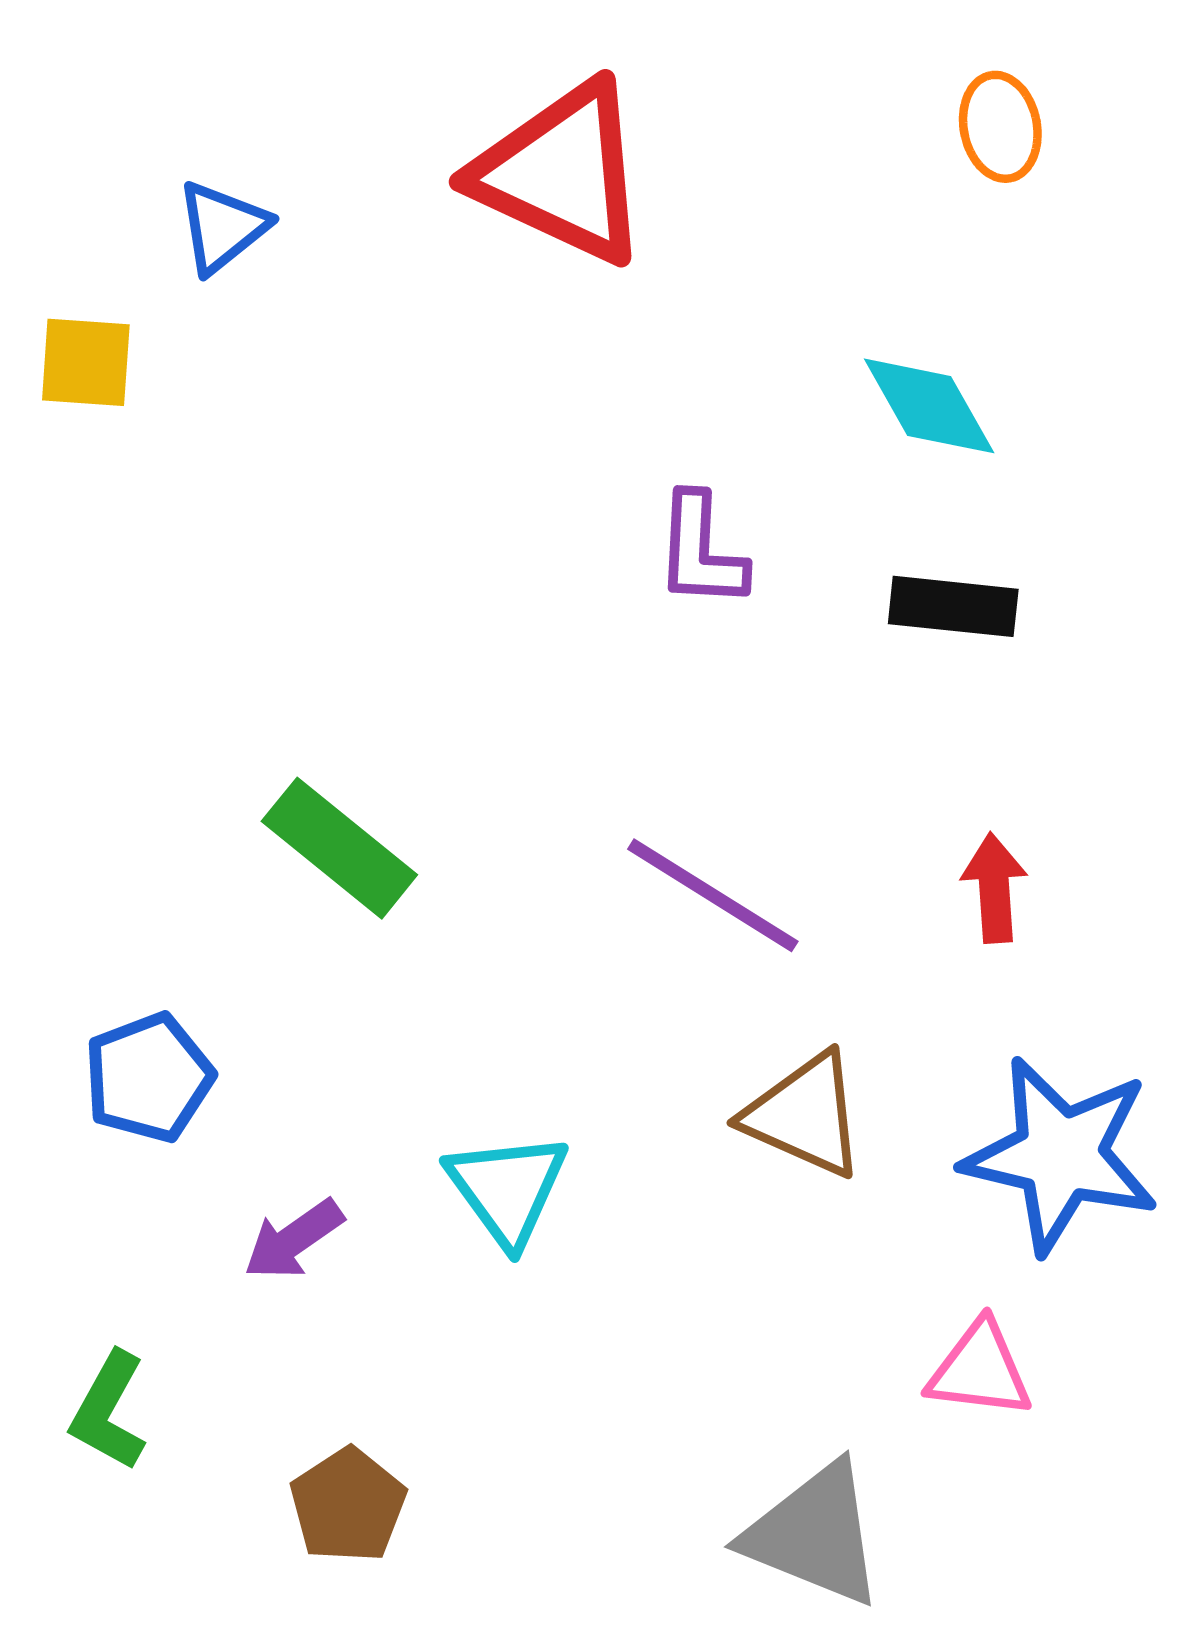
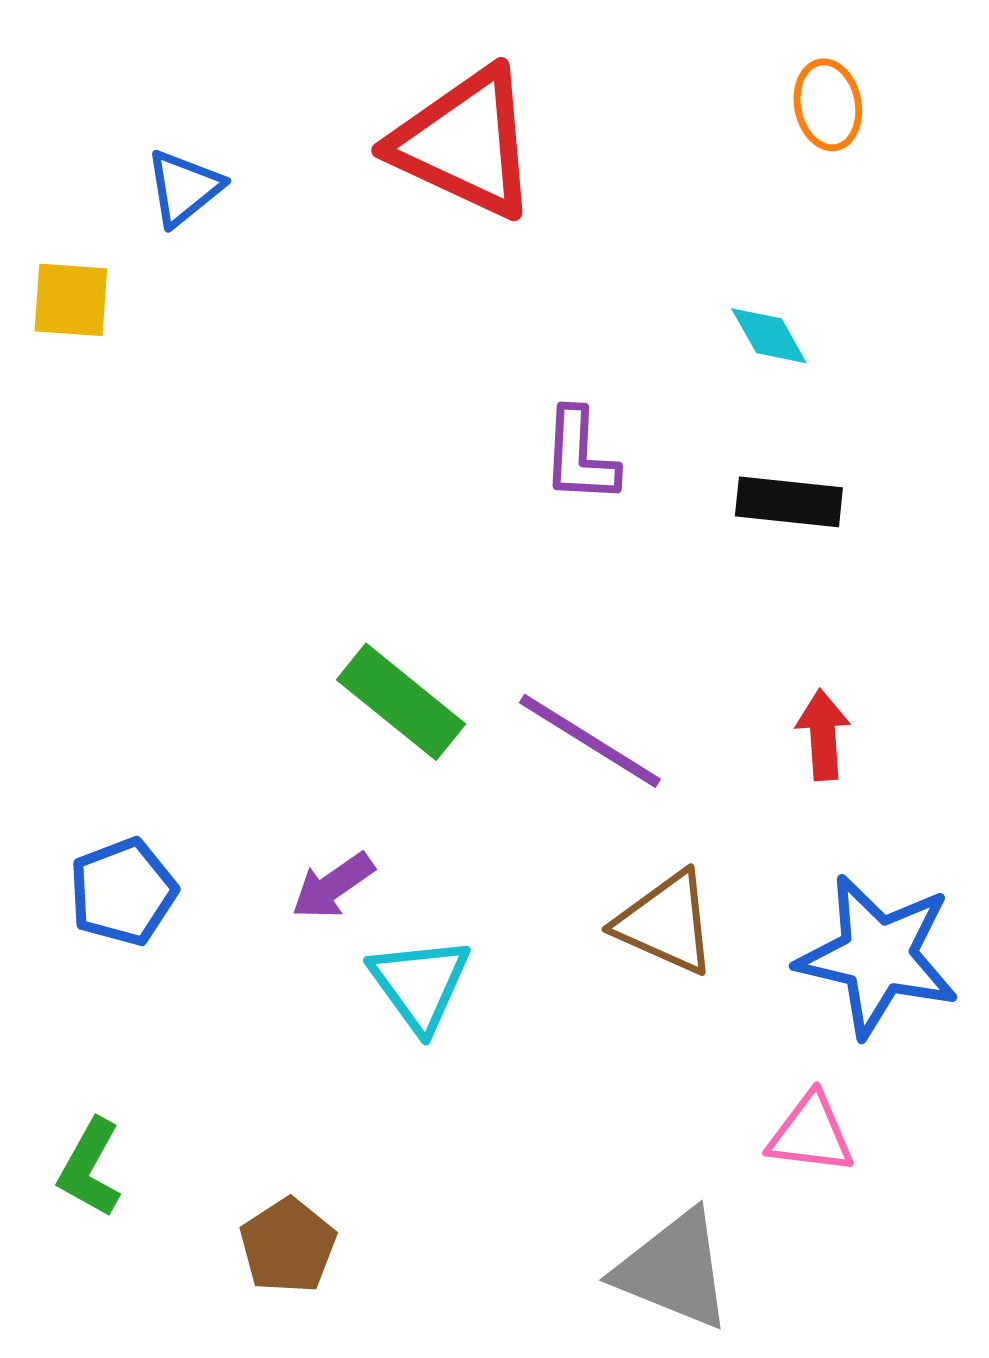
cyan diamond: (929, 406) -> (769, 336), size x0.7
green rectangle: (339, 848) -> (401, 702), moved
purple arrow: (294, 1240) -> (333, 886), moved

